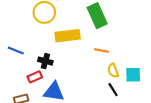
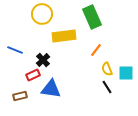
orange line: (101, 50) -> (96, 50), turned -64
black cross: (45, 61) -> (43, 60), turned 32

